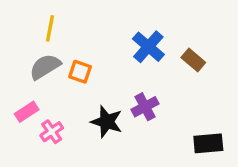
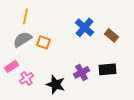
purple cross: (145, 107) -> (82, 72), moved
black star: (107, 122) -> (56, 84), moved
black rectangle: (208, 143) -> (108, 69), moved

